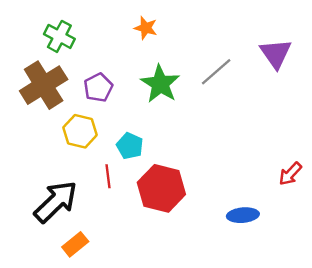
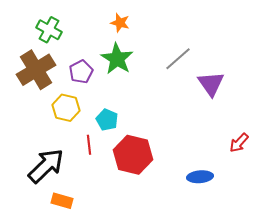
purple triangle: (276, 53) -> (211, 84), moved
green star: (160, 84) -> (117, 59), moved
orange rectangle: (75, 244) -> (62, 201), turned 55

